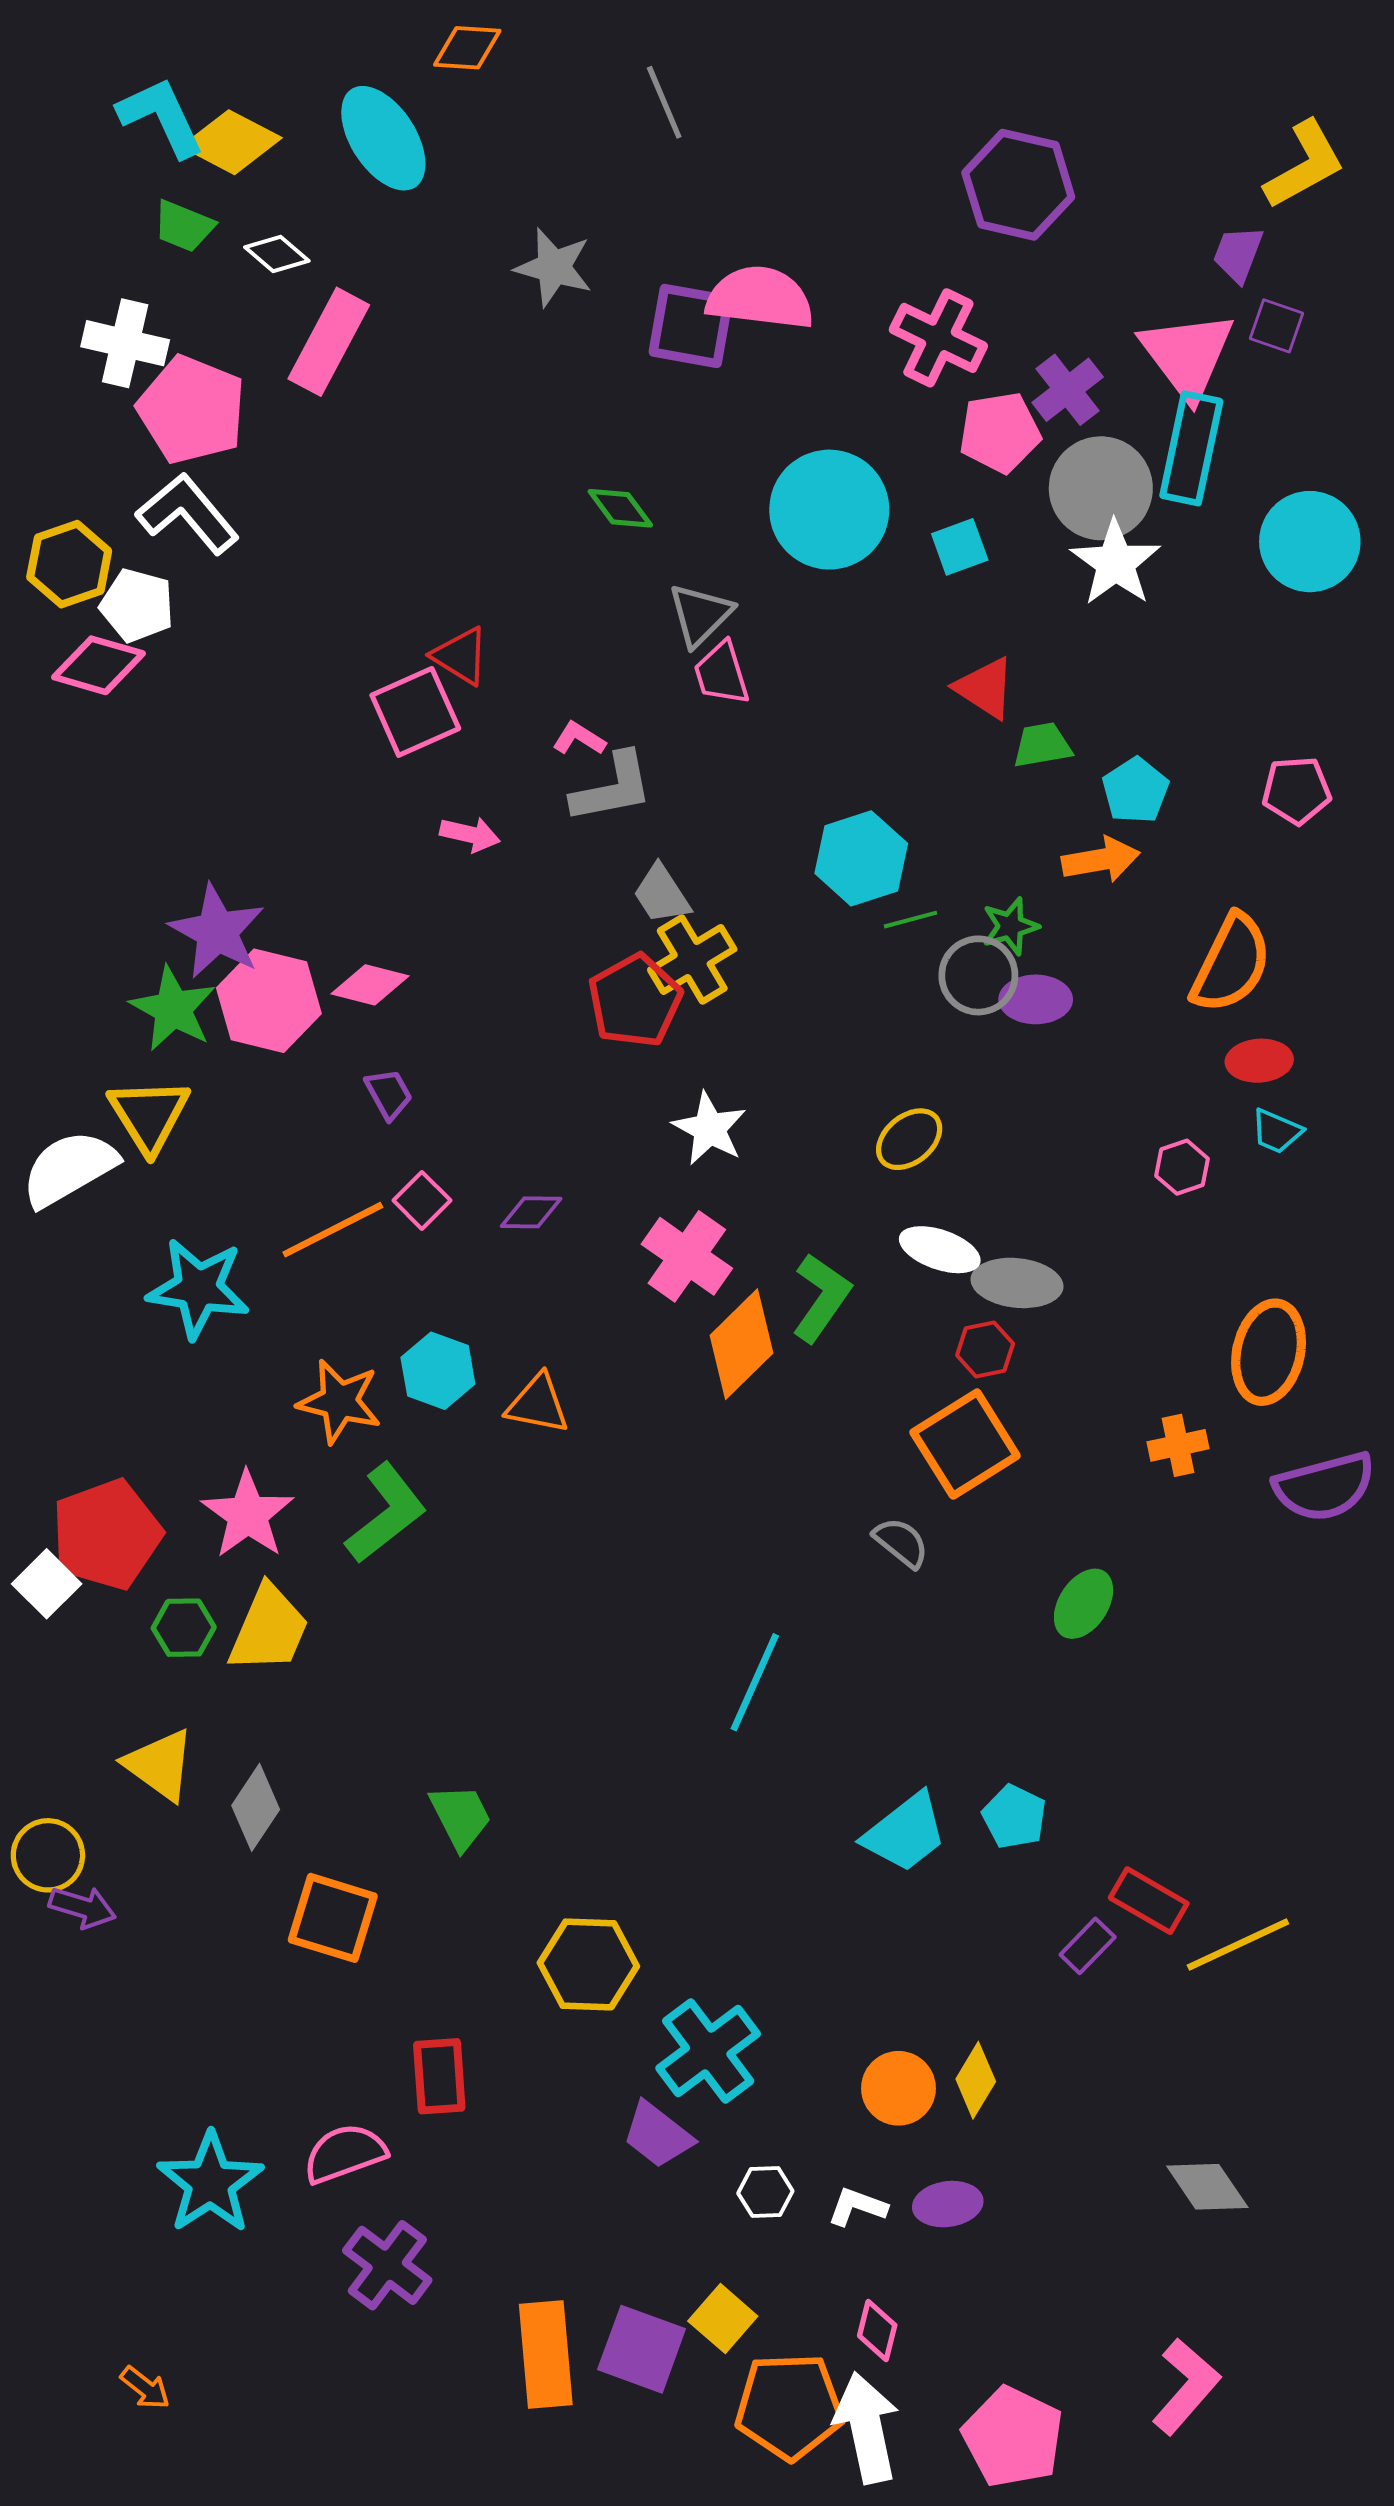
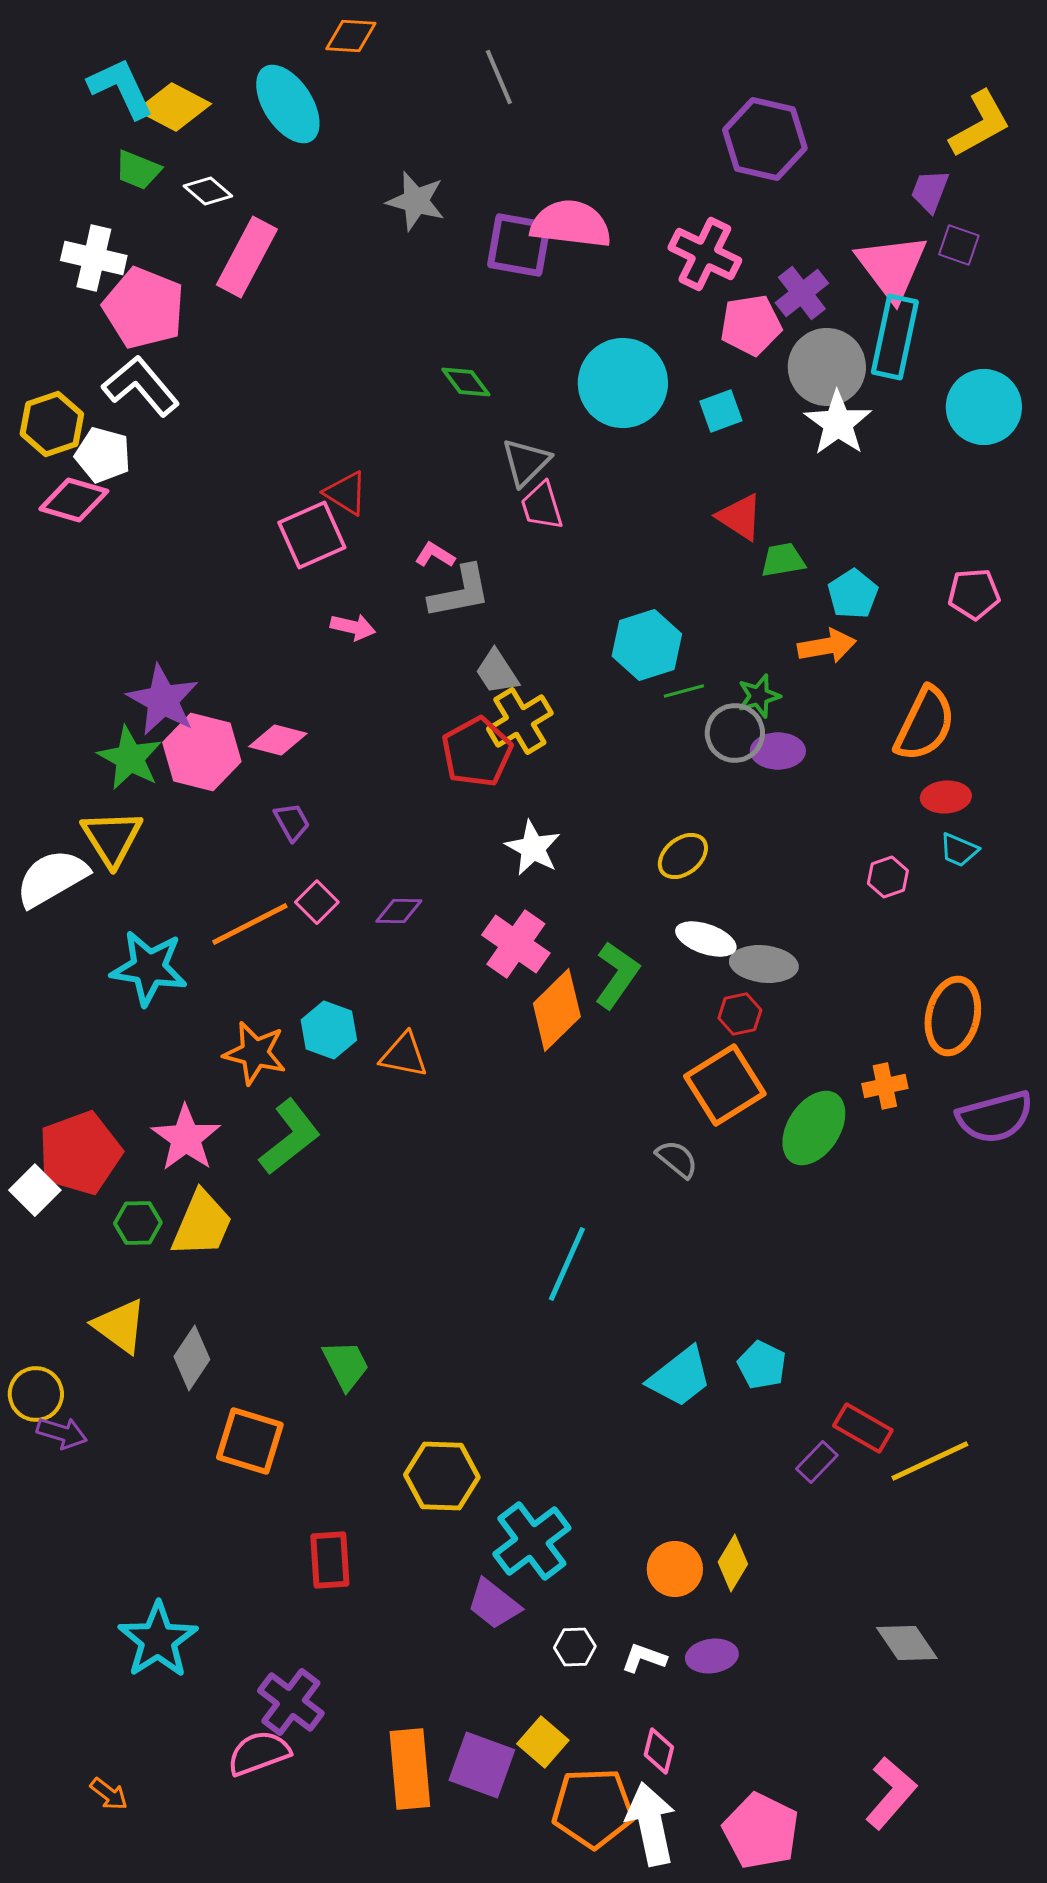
green ellipse: (1084, 1604) -> (814, 1128), moved, size x1.4
pink semicircle: (345, 2153) -> (259, 1753), moved

